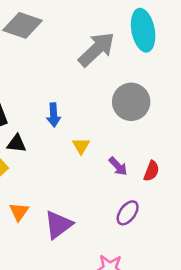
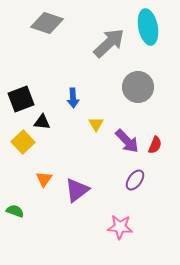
purple arrow: (118, 166) -> (127, 141), size x1.5

